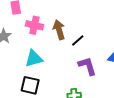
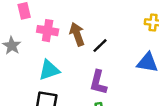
purple L-shape: (87, 66) -> (98, 82), moved, turned -145

